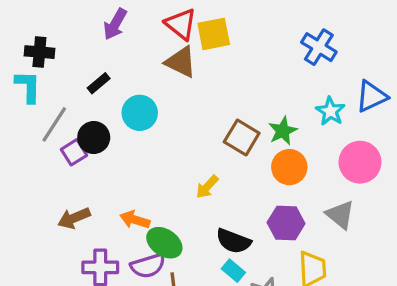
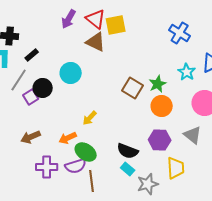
purple arrow: (115, 24) -> (69, 19), moved
black rectangle: (99, 83) -> (32, 55), moved
yellow arrow: (207, 187) -> (90, 118), moved
orange arrow: (135, 220) -> (68, 138), turned -42

